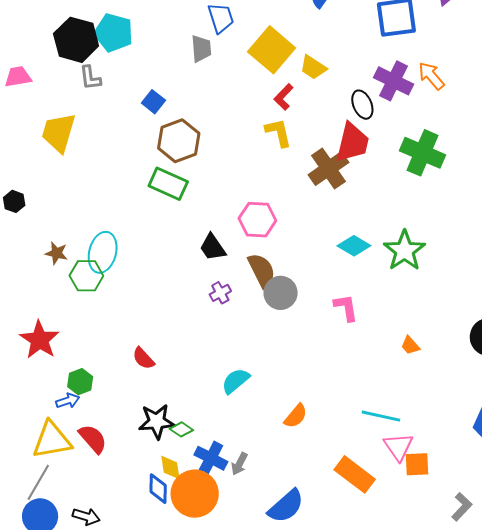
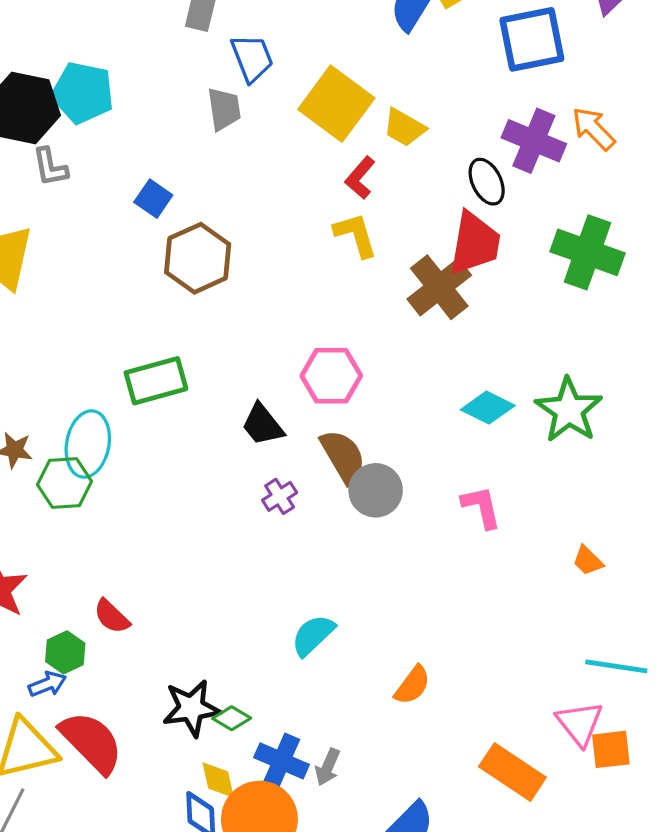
green rectangle: (168, 184) -> (156, 381), moved, turned -36
red semicircle: (143, 358) -> (112, 616), moved
cyan line: (381, 416) -> (616, 666), moved
red semicircle: (93, 439) -> (91, 742), size x1.4

